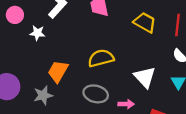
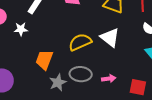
white triangle: (145, 77) -> (110, 38), moved
gray star: (43, 95) -> (58, 83), moved

